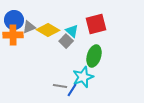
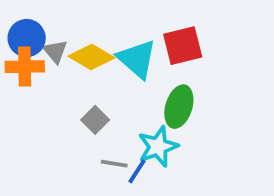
gray triangle: (29, 27) -> (55, 51), turned -48
cyan triangle: (72, 31) -> (137, 59), size x1.6
gray square: (66, 41) -> (95, 120), moved

